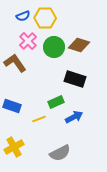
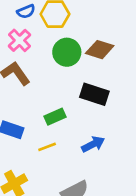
pink cross: (28, 41) -> (19, 40), moved
green rectangle: (56, 102) -> (55, 117), moved

